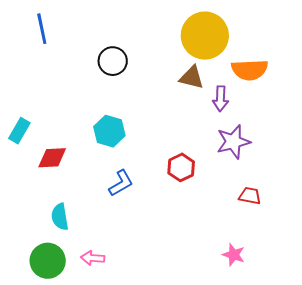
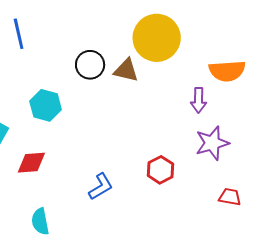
yellow circle: (205, 36) -> (157, 38), moved
brown triangle: (192, 77) -> (126, 70), moved
cyan hexagon: (109, 131) -> (46, 105), moved

